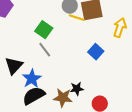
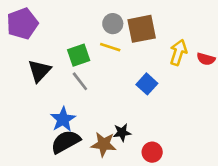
yellow line: (77, 18) -> (110, 47), moved
green square: (44, 30) -> (79, 55), turned 36
black triangle: (14, 66) -> (39, 71), moved

